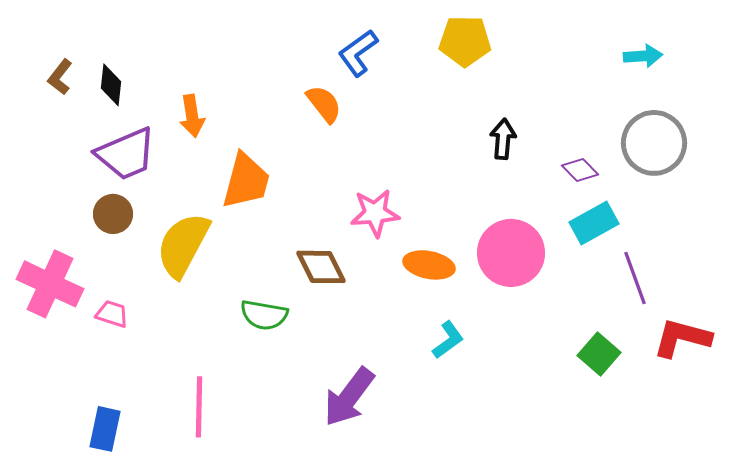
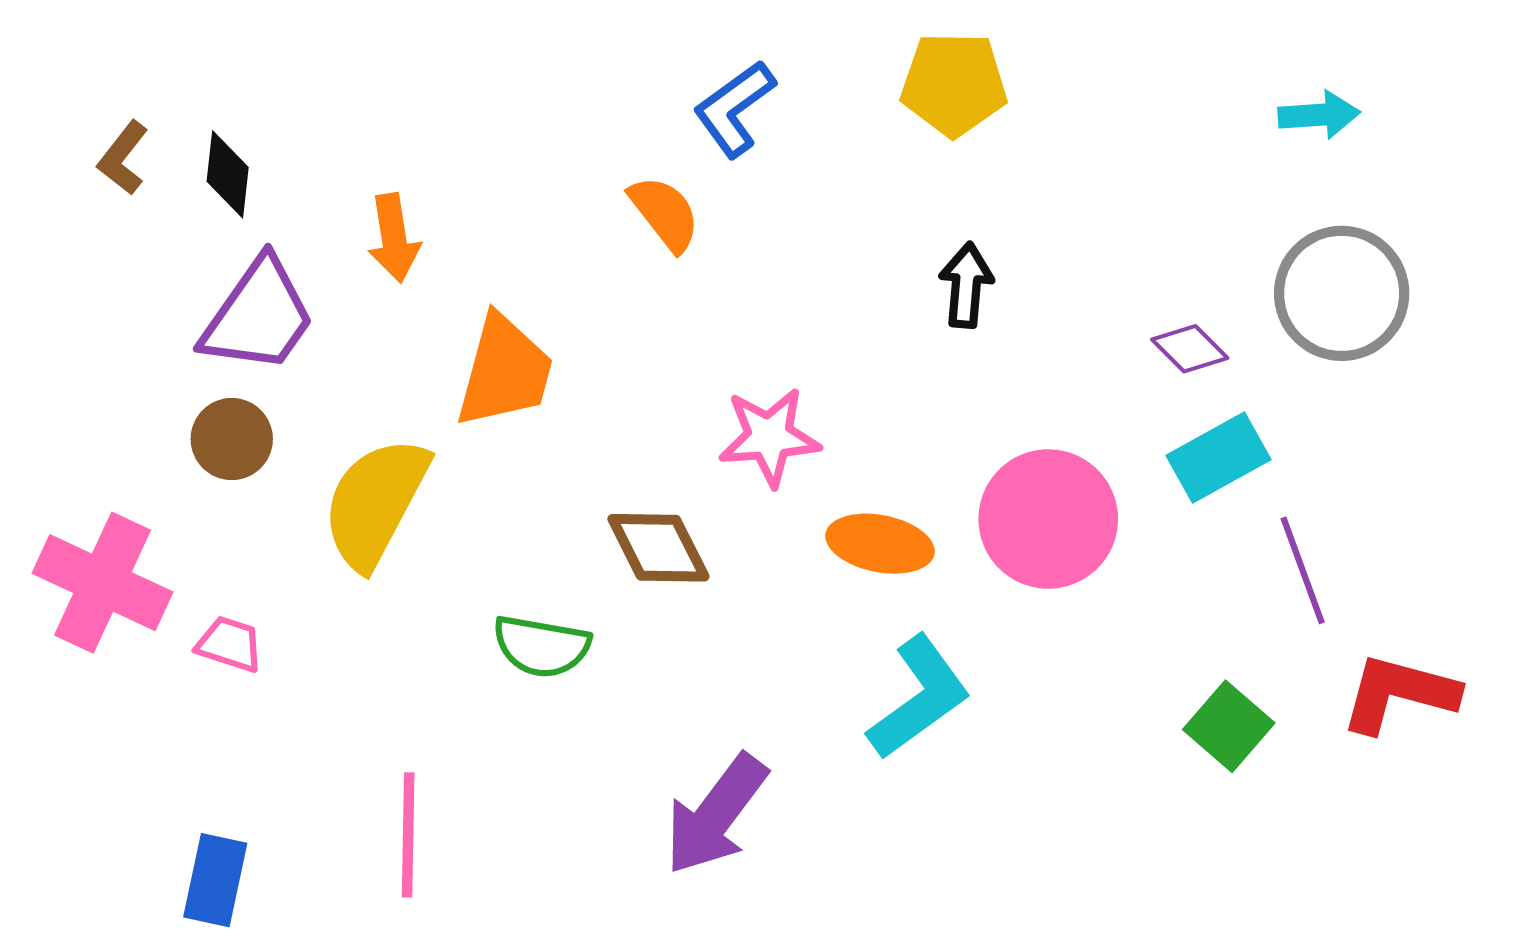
black arrow: (503, 139) -> (966, 285), moved
purple trapezoid: (126, 154) -> (258, 316), turned -32
cyan L-shape: (448, 340) -> (919, 698), size x1.6

